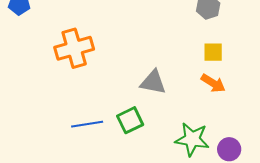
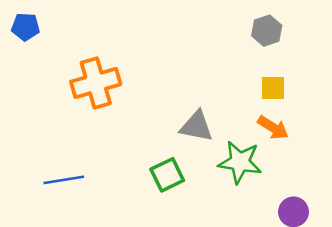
blue line: (87, 124) -> (64, 180), moved
green star: (192, 139) -> (240, 162), moved

